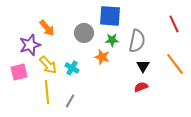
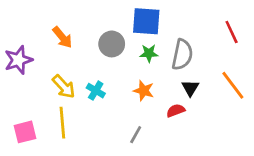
purple star: (30, 45) -> (18, 60), moved
orange star: (102, 57) -> (144, 91), moved
pink square: (19, 72) -> (25, 132), moved
red semicircle: (141, 87) -> (176, 111), moved
gray line: (70, 101) -> (136, 135), moved

